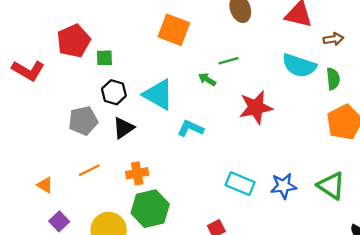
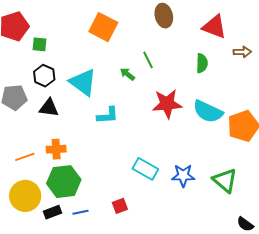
green line: (228, 61) -> (148, 60), turned 72
cyan semicircle: (299, 66) -> (208, 112), moved
green semicircle: (333, 79) -> (202, 63), moved
black triangle: (123, 128) -> (49, 108), turned 35
cyan L-shape: (190, 128) -> (108, 115), turned 145
orange line: (89, 170) -> (25, 157), moved

